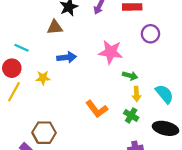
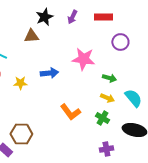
blue arrow: (67, 57) -> (49, 73), moved
green arrow: (130, 76) -> (109, 78), moved
yellow arrow: (136, 94) -> (107, 98), turned -64

